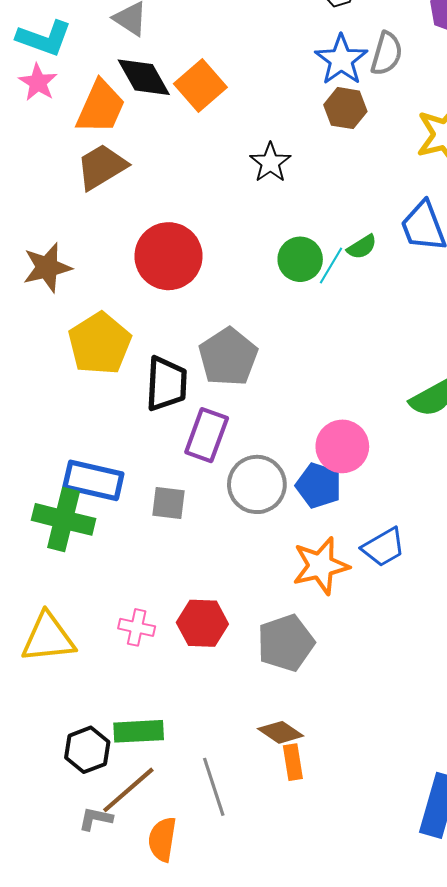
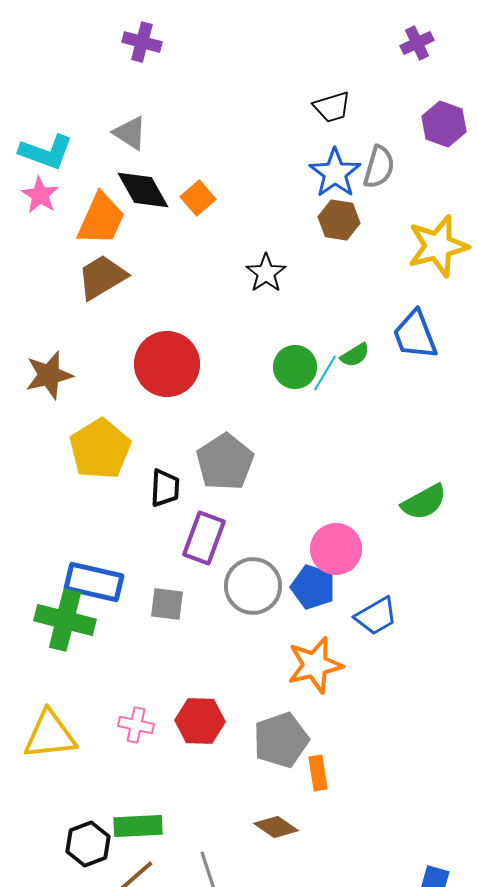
orange square: (200, 85) -> (198, 198), size x0.7
black trapezoid: (166, 384) -> (165, 488), size x0.7
blue trapezoid: (383, 547) -> (376, 616), moved
orange rectangle: (293, 762) -> (318, 773), moved

